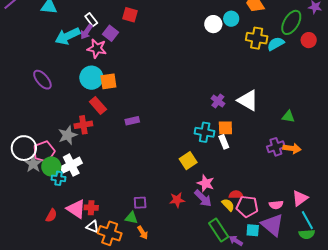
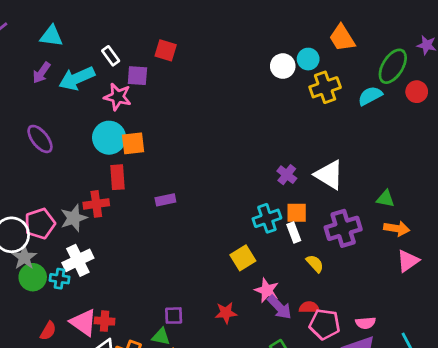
purple arrow: (86, 32) -> (42, 73), moved
purple square: (110, 33) -> (137, 76), turned -35
yellow cross: (257, 38) -> (325, 87), moved, turned -30
red rectangle: (98, 105) -> (118, 177), turned 36
cyan cross: (205, 132) -> (267, 218), turned -30
purple cross: (276, 147) -> (343, 228), moved, size x1.4
orange arrow: (292, 148) -> (397, 228), moved
pink pentagon: (44, 152) -> (40, 224), moved
green circle: (51, 166) -> (33, 277), moved
purple arrow: (203, 198) -> (279, 307), moved
pink triangle: (300, 198) -> (408, 261), moved
yellow semicircle: (228, 205) -> (315, 264), moved

